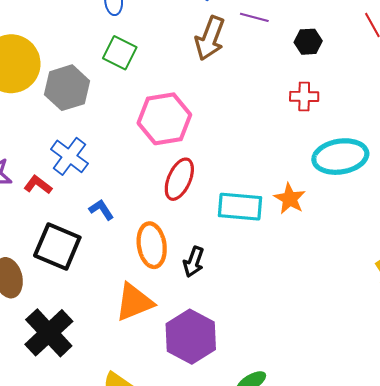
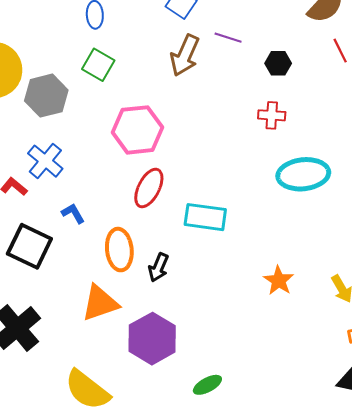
orange star: (290, 199) -> (279, 281), moved

